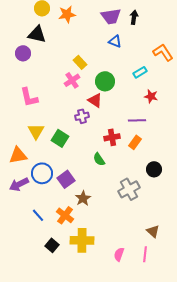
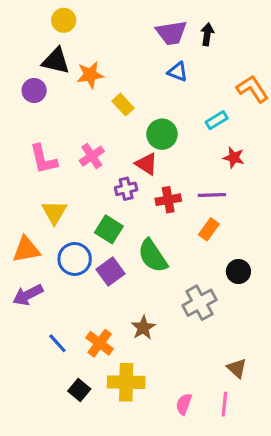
orange star: (67, 14) -> (90, 75), moved
pink cross: (72, 80) -> (92, 156), moved
red cross: (112, 137) -> (168, 200), moved
green square: (60, 138) -> (109, 229), moved
green semicircle: (99, 159) -> (153, 256), size x1.6
blue circle: (42, 173) -> (75, 259), moved
purple square: (66, 179) -> (111, 271), moved
brown star: (83, 198) -> (143, 328), moved

